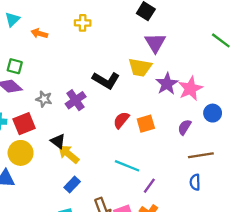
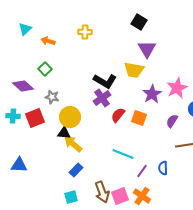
green square: (15, 66) -> (45, 69), moved, turned 32
purple star: (167, 84) -> (152, 94), moved
purple cross: (76, 100) -> (102, 98), moved
orange square: (146, 124) -> (139, 118), turned 35
black triangle: (58, 141) -> (64, 133), turned -32
yellow circle: (21, 153) -> (70, 117), moved
blue semicircle: (195, 182) -> (163, 168), moved

